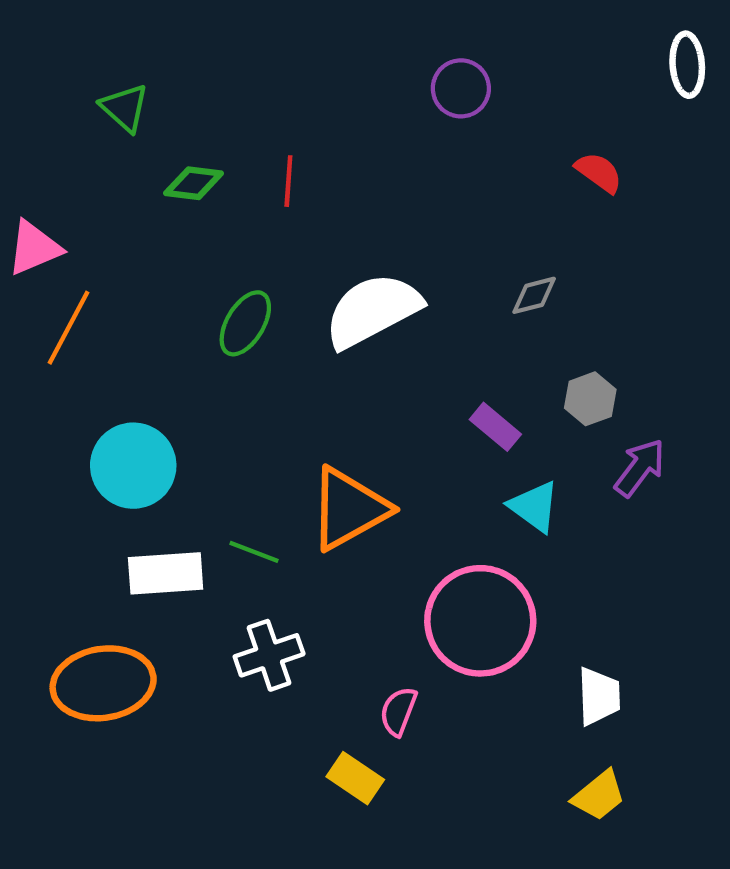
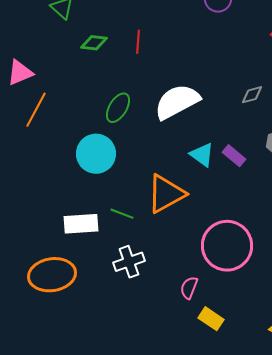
cyan circle: (133, 466) -> (96, 154), moved
cyan triangle: (534, 507) -> (202, 155), moved
yellow rectangle: (355, 778) -> (211, 319), moved

